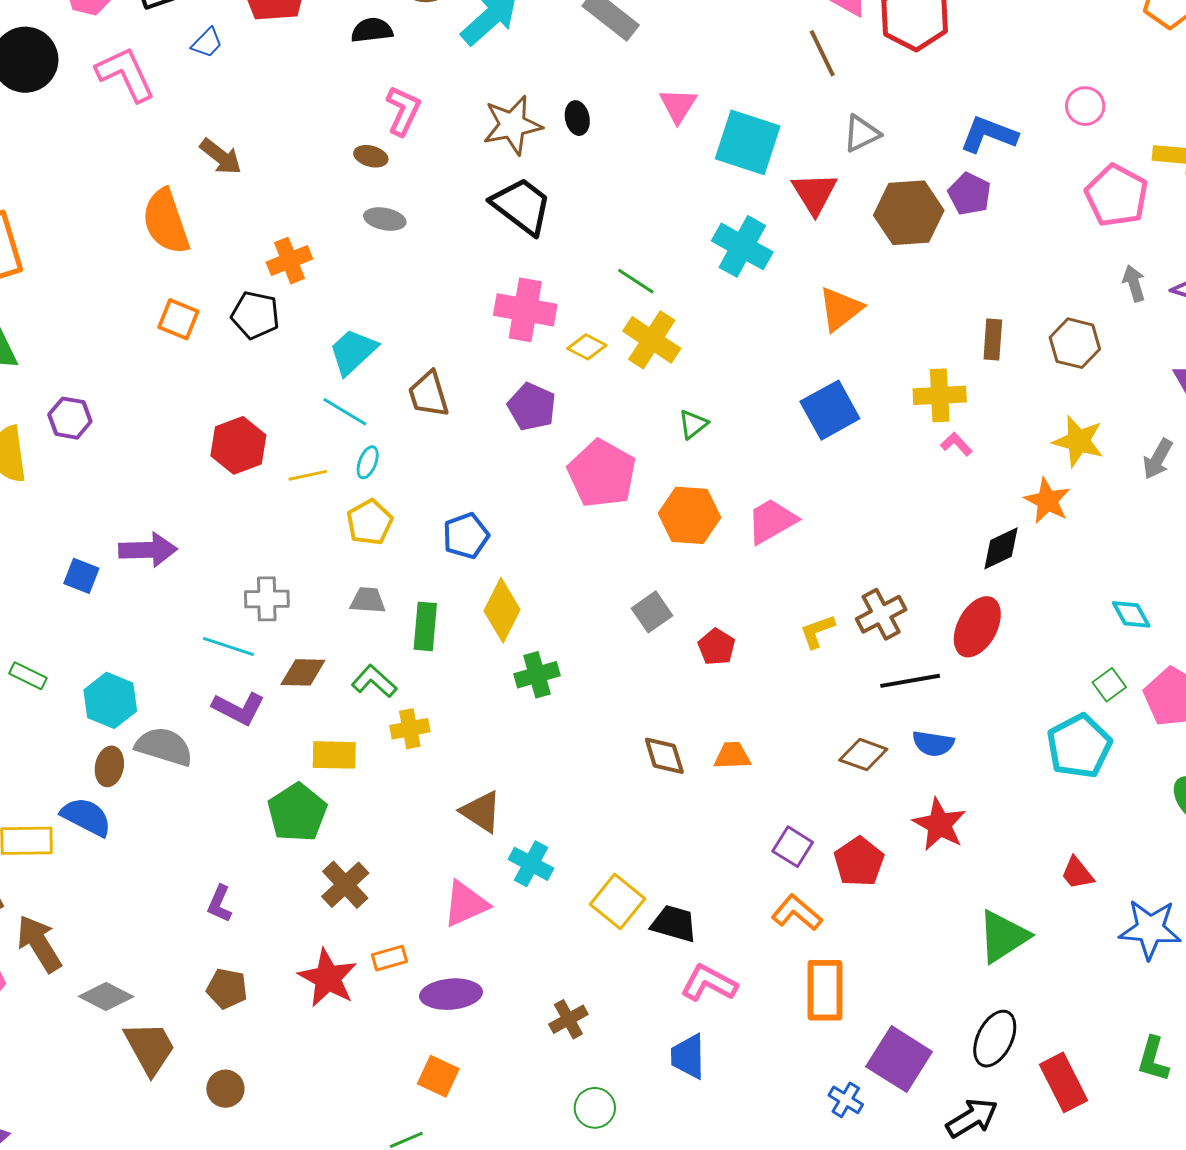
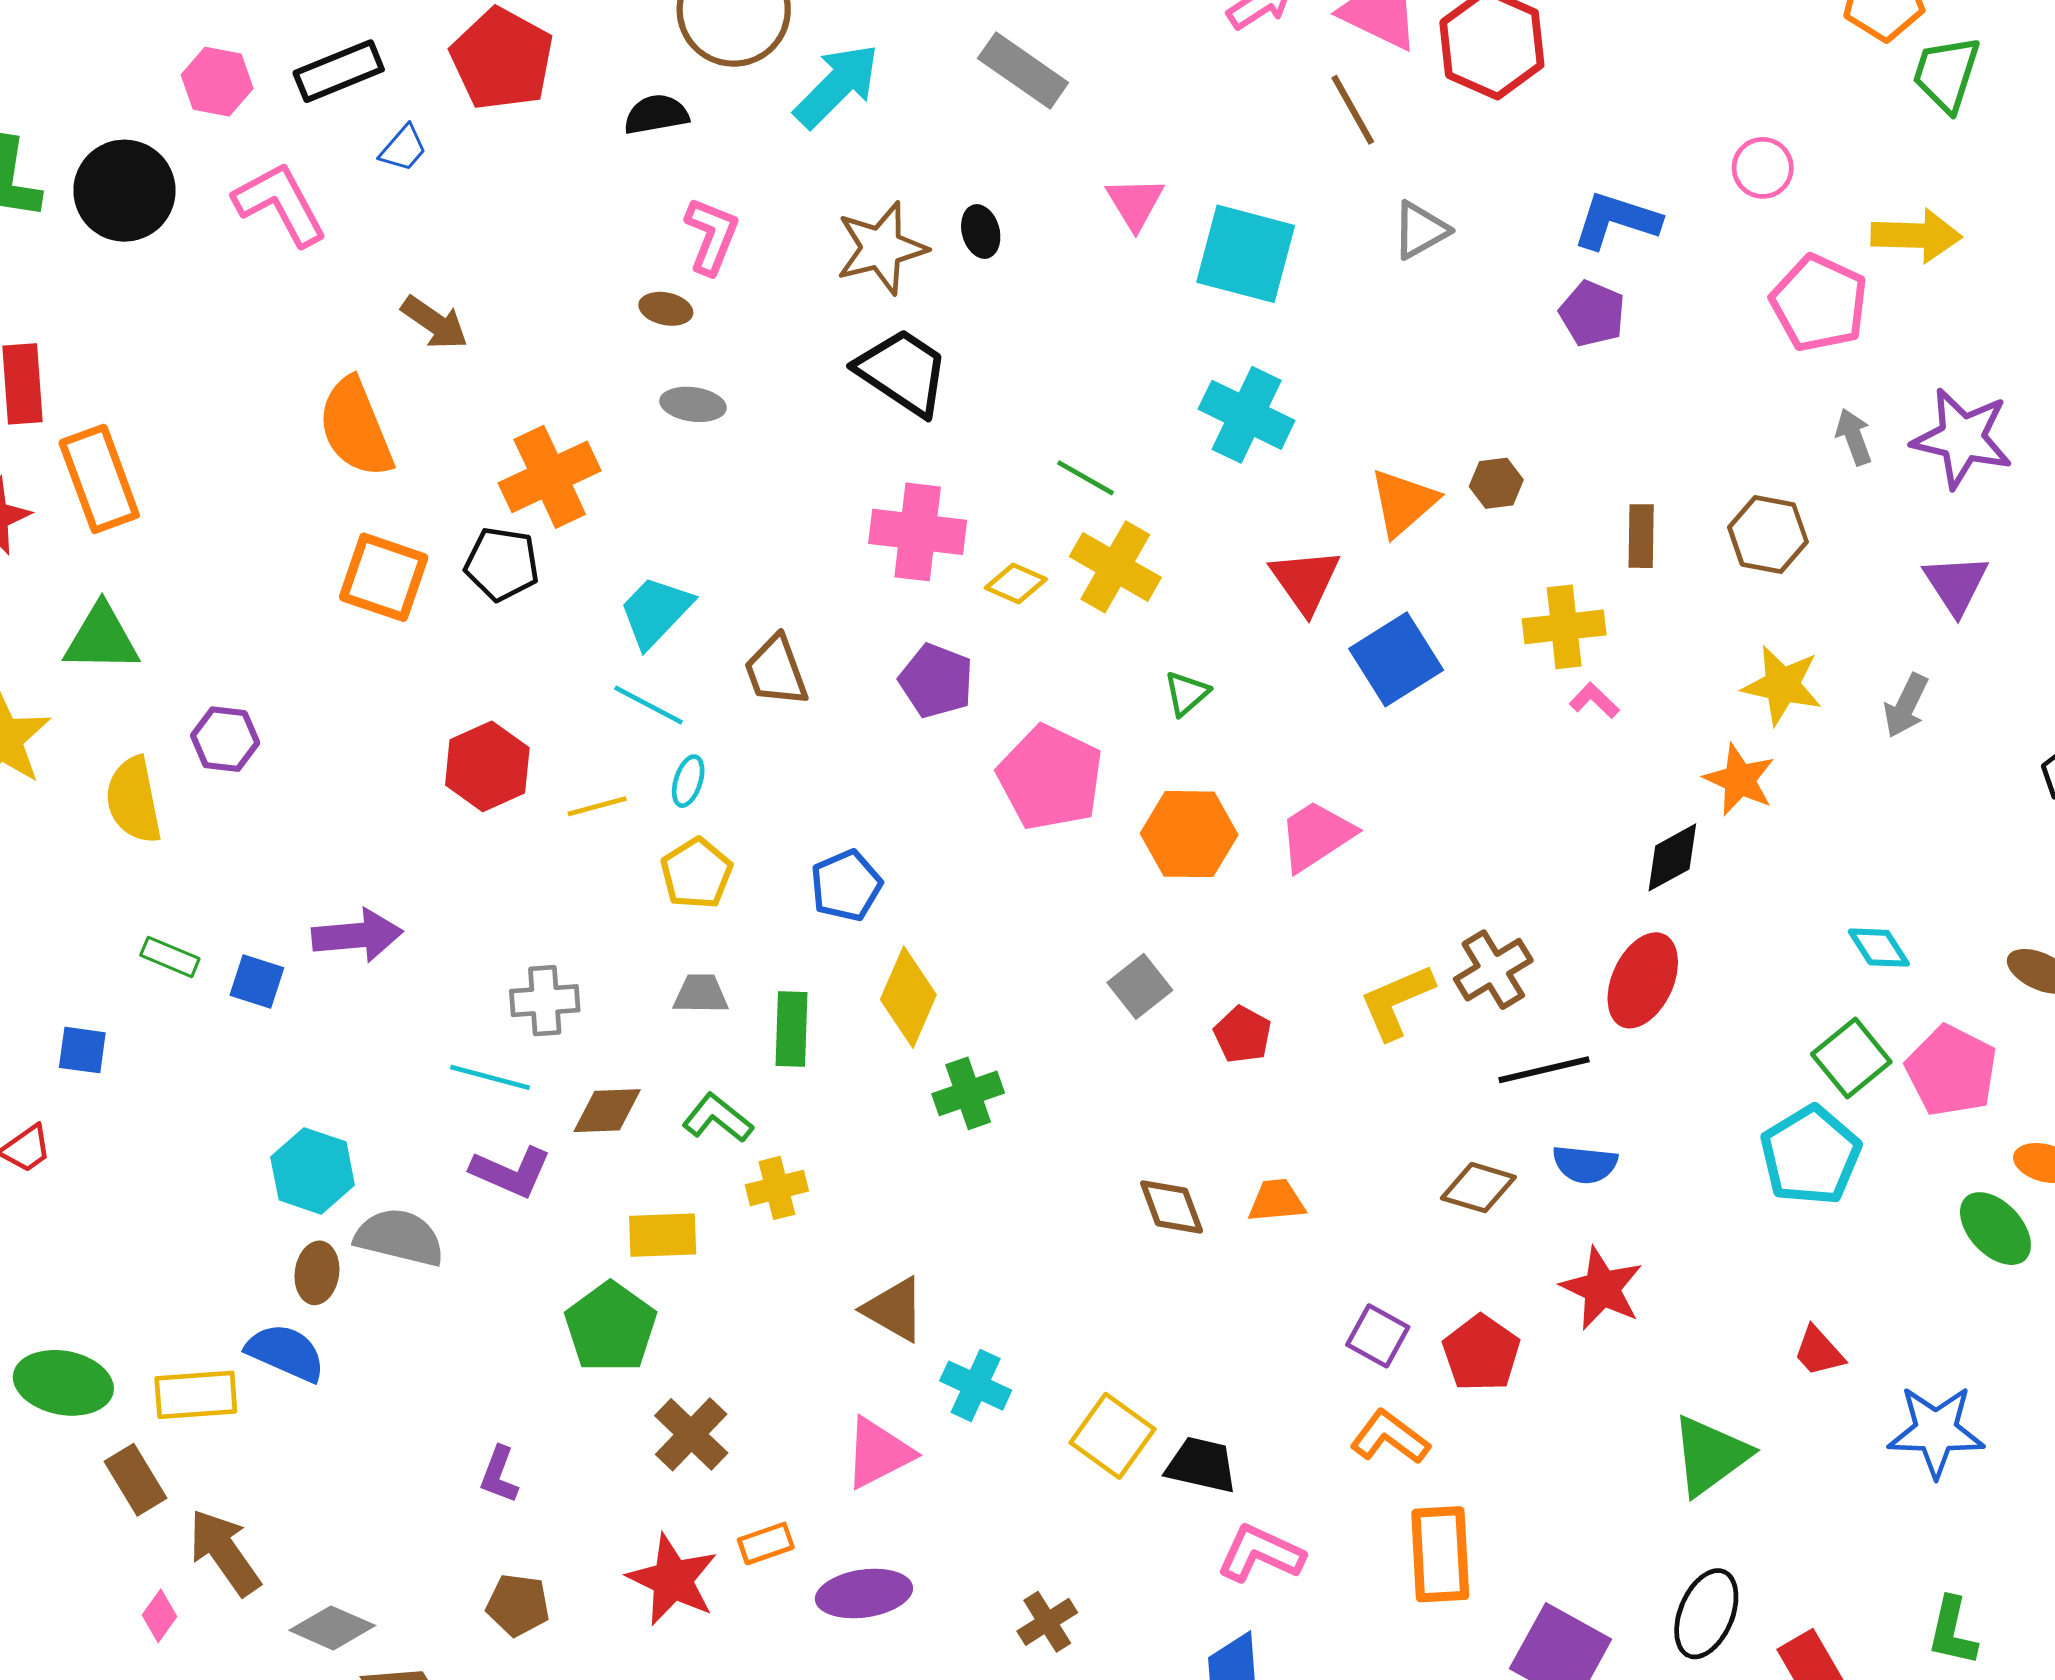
red triangle: (814, 193) -> (1305, 581), moved
brown hexagon: (909, 213) -> (1496, 483), moved, size x0.5
orange cross: (289, 261) -> (550, 477), size x1.4
orange square: (178, 319) -> (384, 577), size x1.4
yellow L-shape: (817, 631) -> (1397, 1002), size x1.4
green rectangle: (28, 676) -> (170, 957), moved
green square: (1109, 685) -> (1851, 1058), size x1.5

